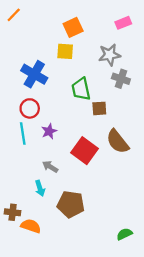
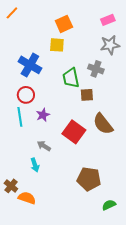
gray star: (110, 55) -> (110, 45), moved
gray cross: (121, 79) -> (96, 69), moved
brown pentagon: (71, 204) -> (89, 179), moved
brown cross: (13, 212) -> (11, 186), turned 32

